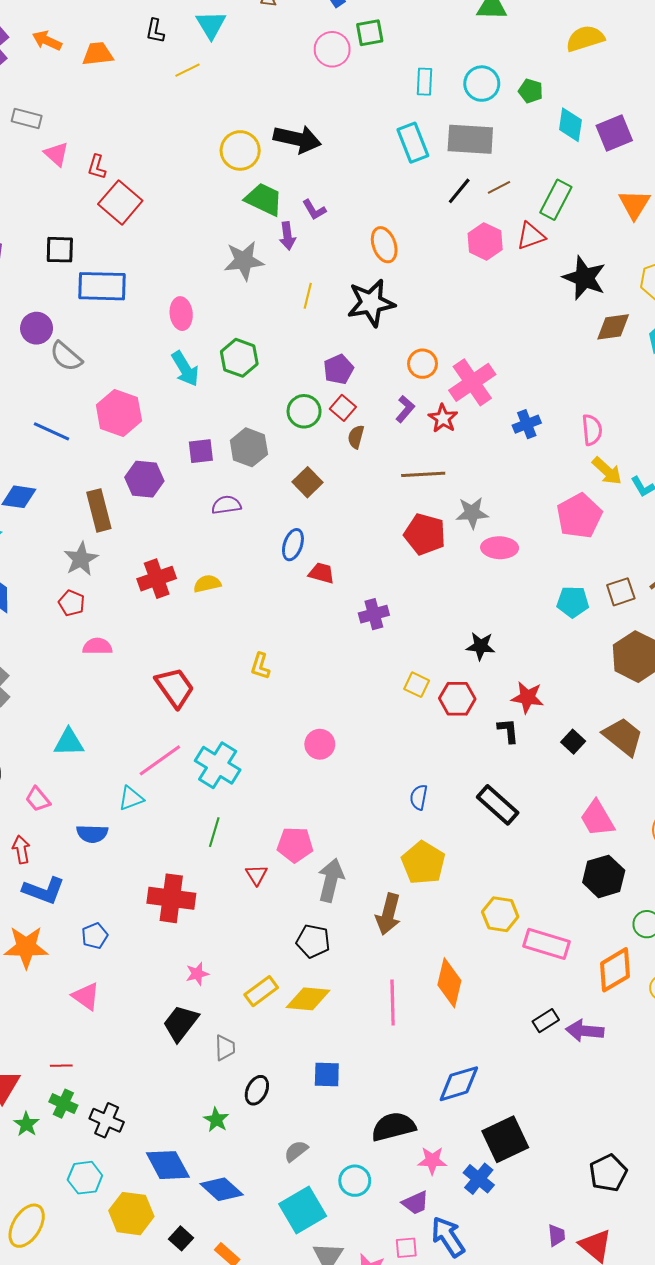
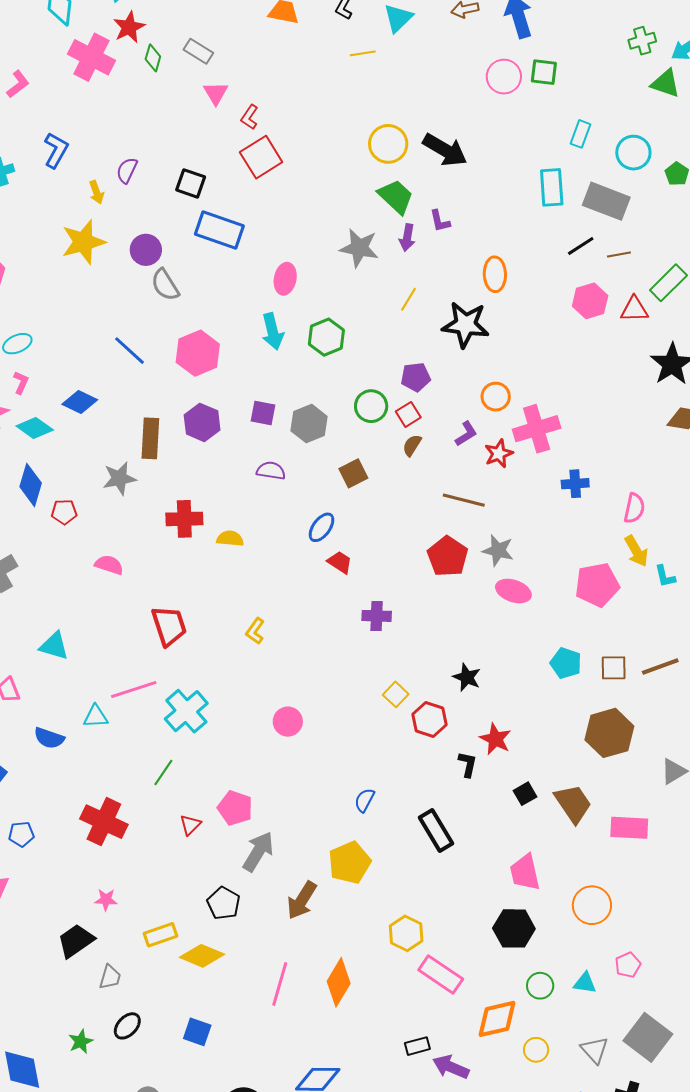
red pentagon: (72, 603) -> (64, 512), moved, turned 30

